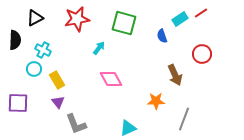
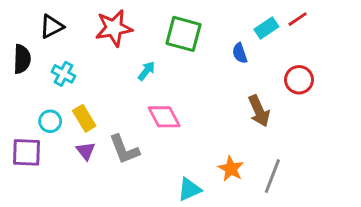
cyan circle: (34, 69) -> (50, 121), moved
orange star: (156, 101) -> (231, 169), moved, turned 30
gray L-shape: (76, 124) -> (124, 149), moved

